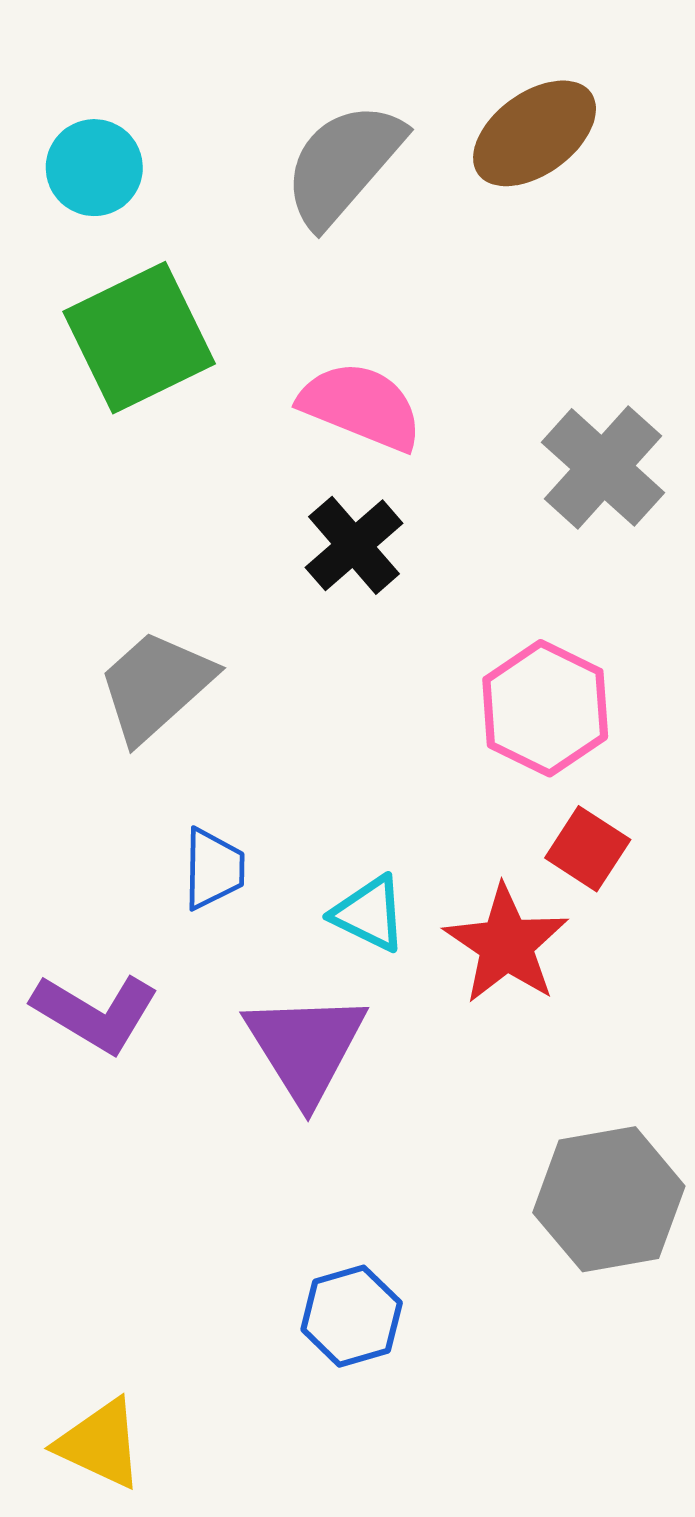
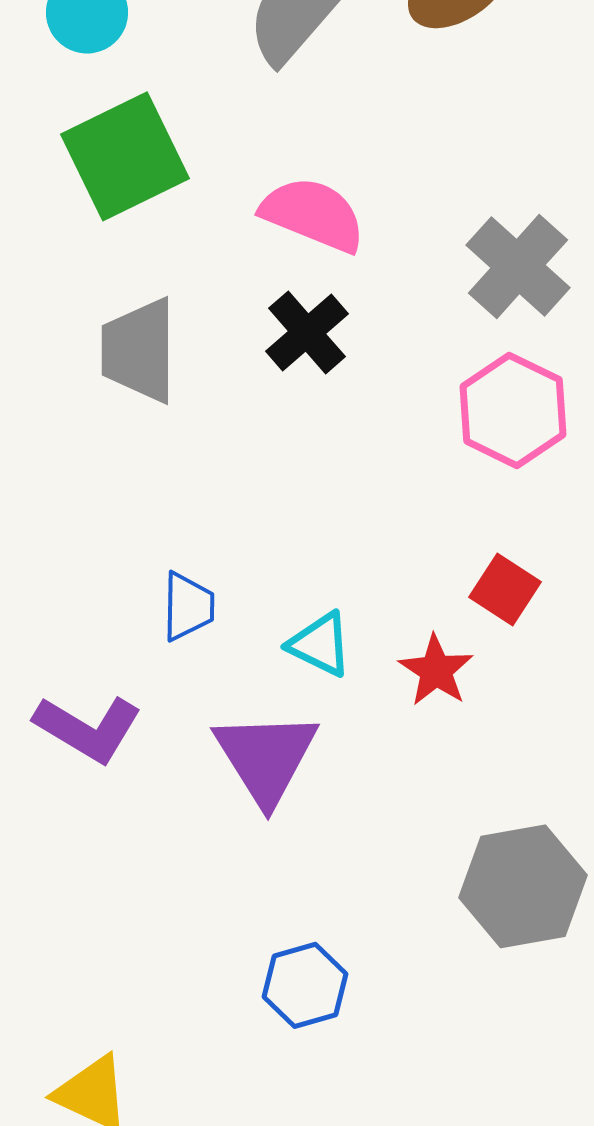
gray trapezoid: (156, 686) -> (139, 350), moved, turned -48
pink hexagon: (545, 708) -> (513, 410), moved
red star: (506, 944) -> (436, 670), size x0.7

